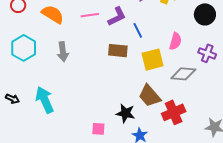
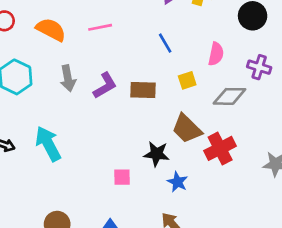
purple L-shape: (117, 17) -> (105, 86), moved
brown rectangle: (118, 51) -> (143, 90), moved
yellow square: (152, 60) -> (187, 80), size x0.6

